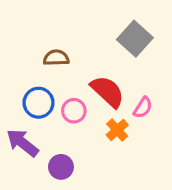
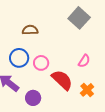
red semicircle: (108, 91) -> (62, 80), moved
orange cross: (117, 130) -> (87, 90), moved

